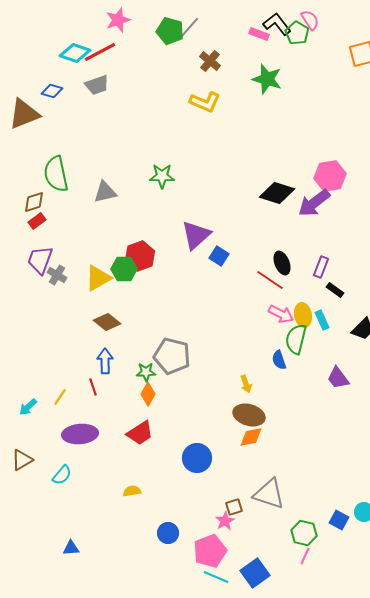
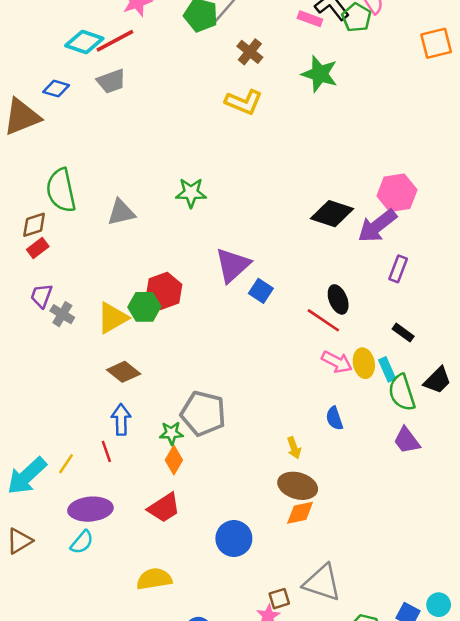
purple trapezoid: (40, 260) -> (41, 296), size x0.7
purple rectangle: (321, 267) -> (398, 269), moved
green semicircle: (296, 339) -> (402, 393), moved, turned -32
cyan arrow: (28, 407) -> (27, 476), size x1.8
cyan semicircle: (62, 475) -> (82, 542), moved
yellow semicircle: (132, 491) -> (154, 579), size x1.6

